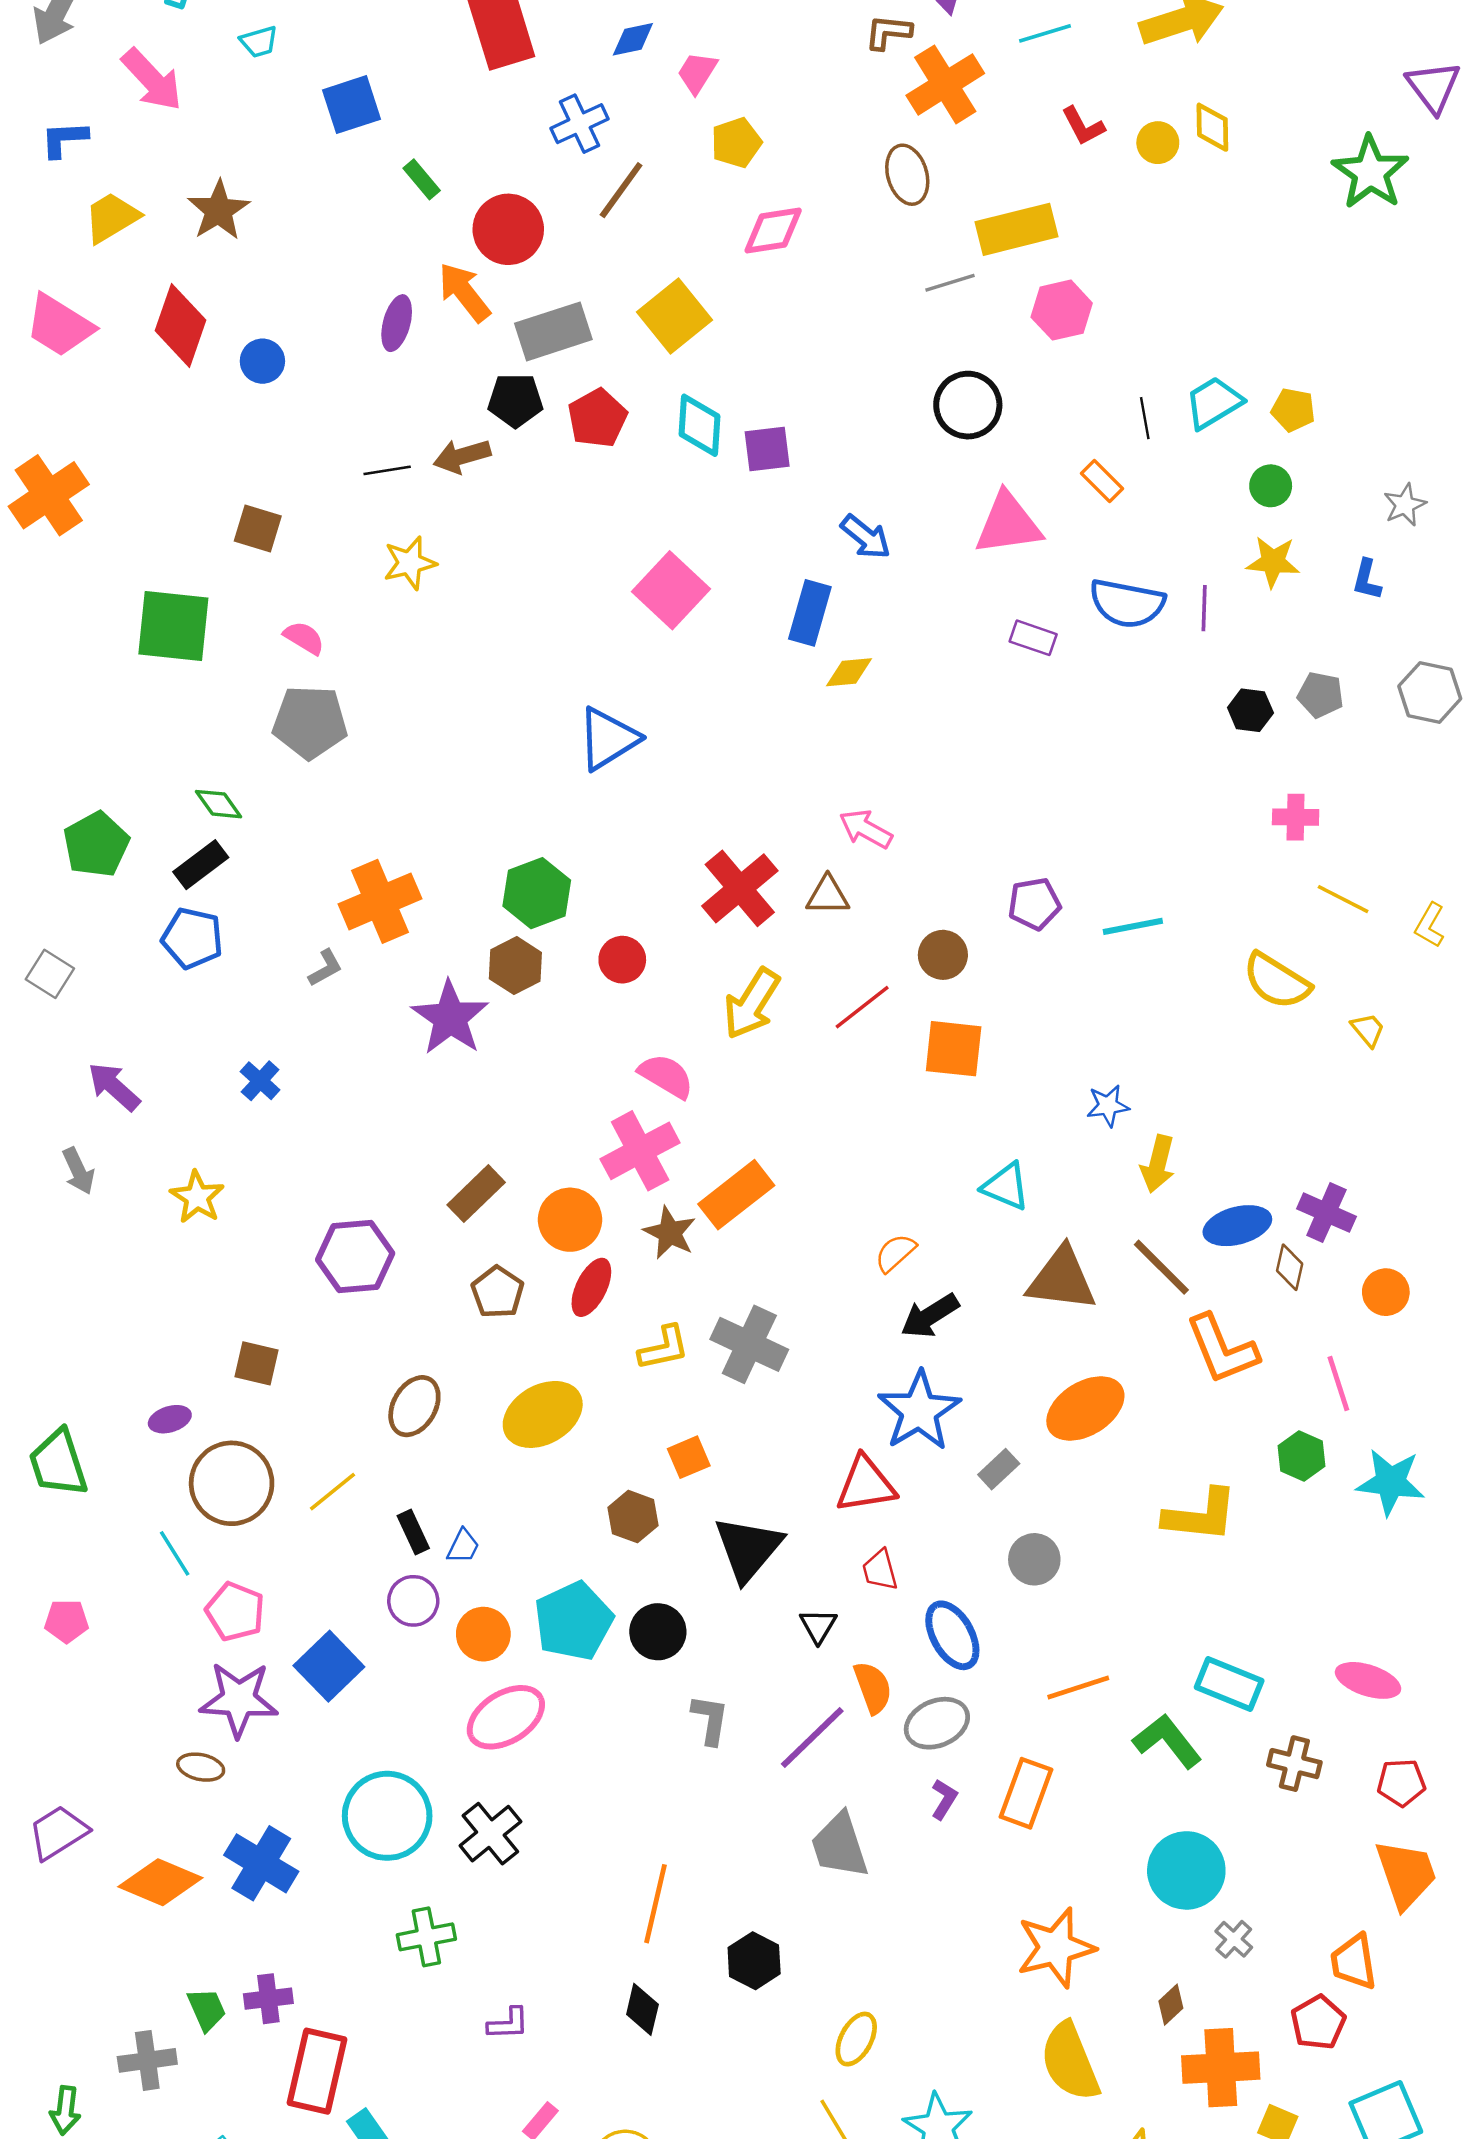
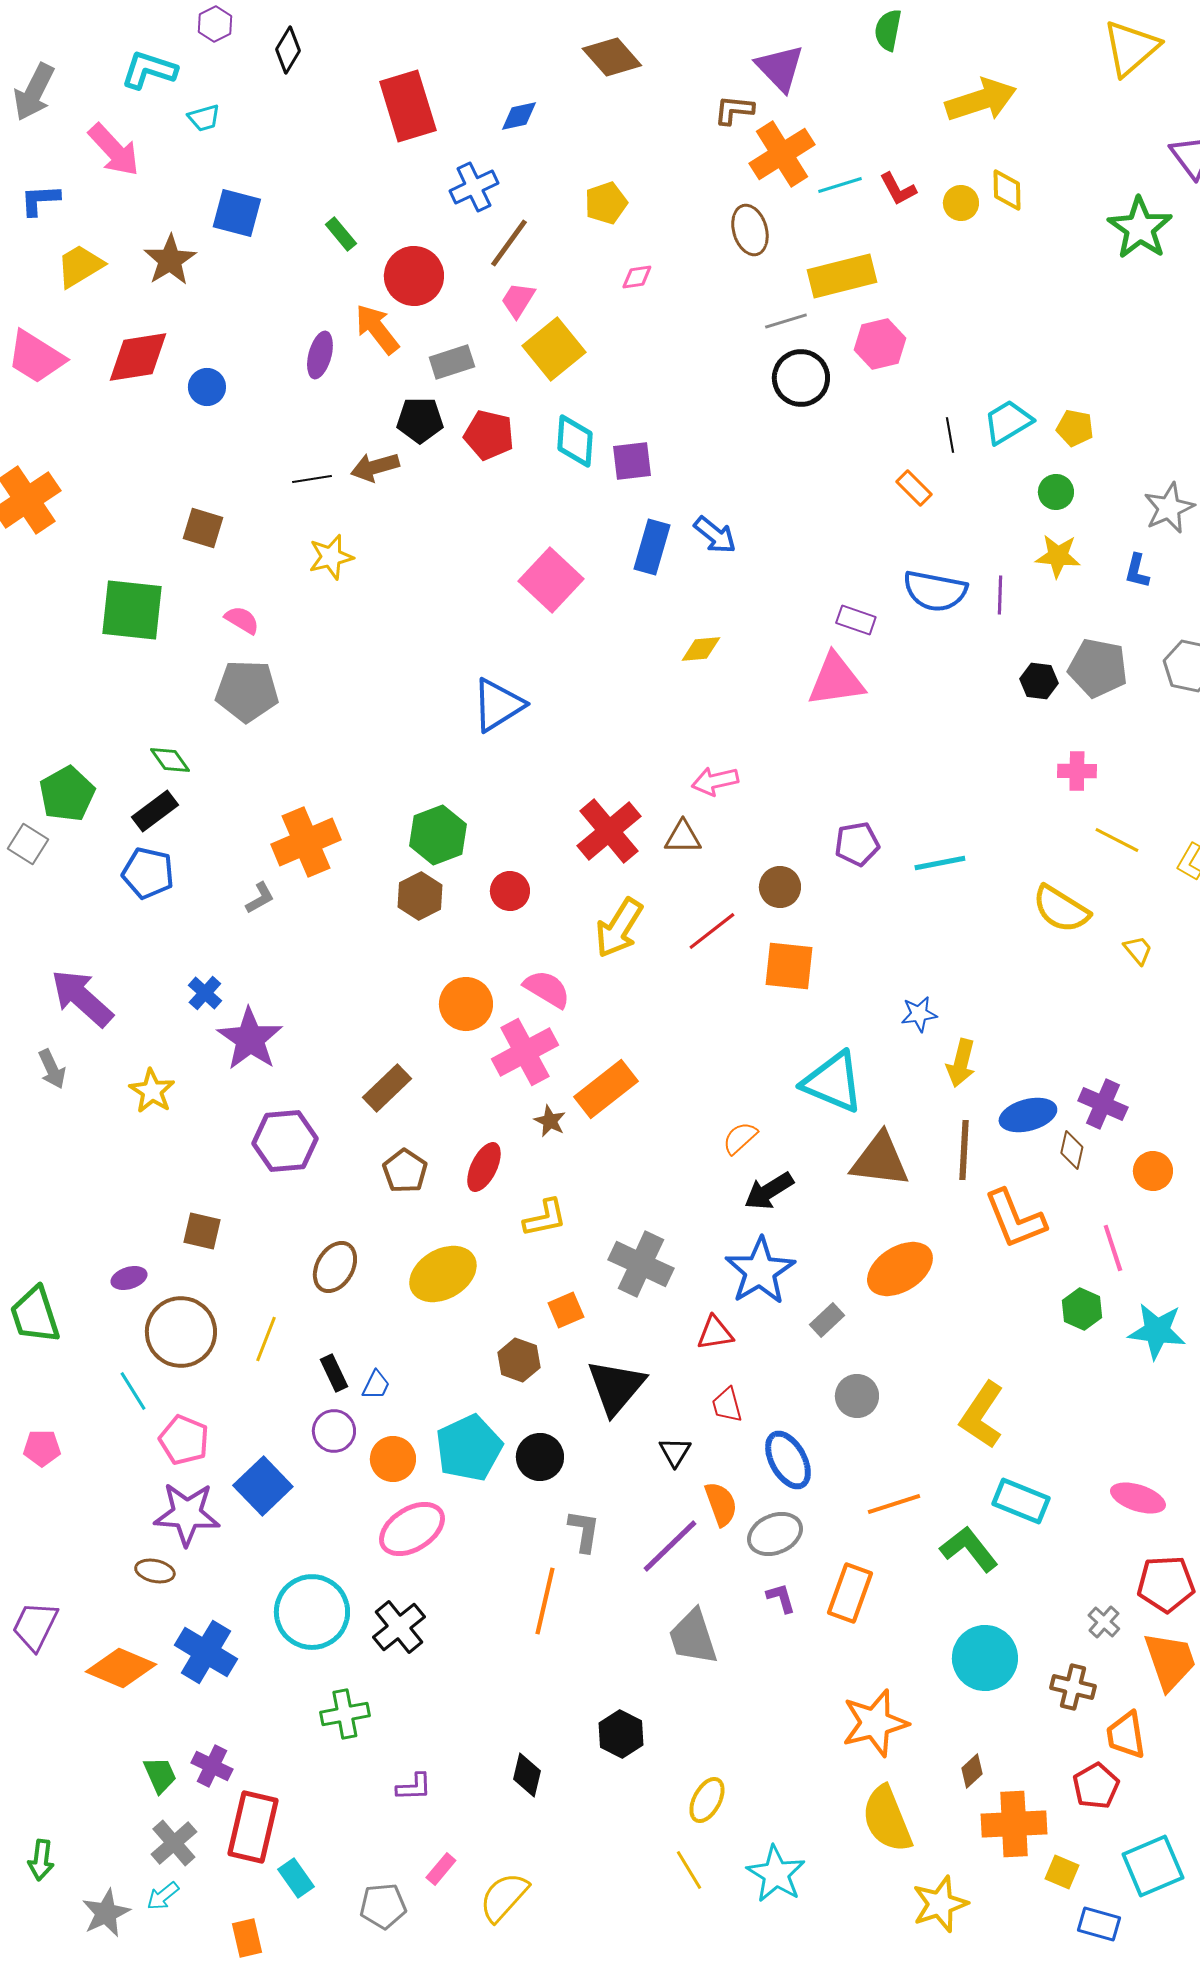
cyan line: (1045, 33) -> (840, 185), moved
pink trapezoid: (697, 73) -> (518, 300), moved
blue square: (352, 105) -> (237, 213), moved, turned 33
pink diamond: (773, 230) -> (637, 277), size x0.6
red diamond: (181, 325) -> (138, 357), turned 62
gray rectangle: (553, 331) -> (452, 362), size x0.7
black circle: (968, 405) -> (801, 378), moved
red pentagon: (597, 418) -> (489, 435), turned -30
gray star: (1405, 505) -> (1169, 508), size x1.4
pink triangle: (1008, 524) -> (836, 680), moved
blue rectangle: (810, 613) -> (652, 547), moved
gray pentagon: (1321, 695) -> (1098, 668), size x1.5
pink arrow: (866, 829) -> (715, 781), turned -42
gray square: (50, 974) -> (28, 844), moved
purple star: (450, 1018) -> (250, 1039), moved
purple arrow: (114, 1087) -> (82, 998), size x1.4
cyan triangle: (1006, 1186) -> (833, 1082), size x1.5
orange circle: (570, 1220) -> (466, 1004), moved
brown star: (670, 1233) -> (550, 1121), size x0.7
brown line: (1161, 1267) -> (964, 1150), turned 48
gray cross: (749, 1344) -> (641, 1264), moved
red triangle: (866, 1484) -> (715, 1333), size x0.7
yellow line: (333, 1492) -> (266, 1339), turned -30
yellow L-shape: (1201, 1515) -> (982, 1415), moved, turned 118
brown cross: (1294, 1764) -> (1073, 1687), moved
red pentagon: (1401, 1783) -> (1166, 1584), size x1.4
purple L-shape: (944, 1799) -> (781, 1598), turned -48
purple trapezoid: (58, 1832) -> (35, 1626), turned -32
orange line: (656, 1904) -> (545, 1601), moved
gray cross: (1234, 1939) -> (1104, 1622), moved
purple cross: (268, 1999) -> (212, 1766), turned 33
gray cross: (147, 2060) -> (174, 1843), moved, turned -33

